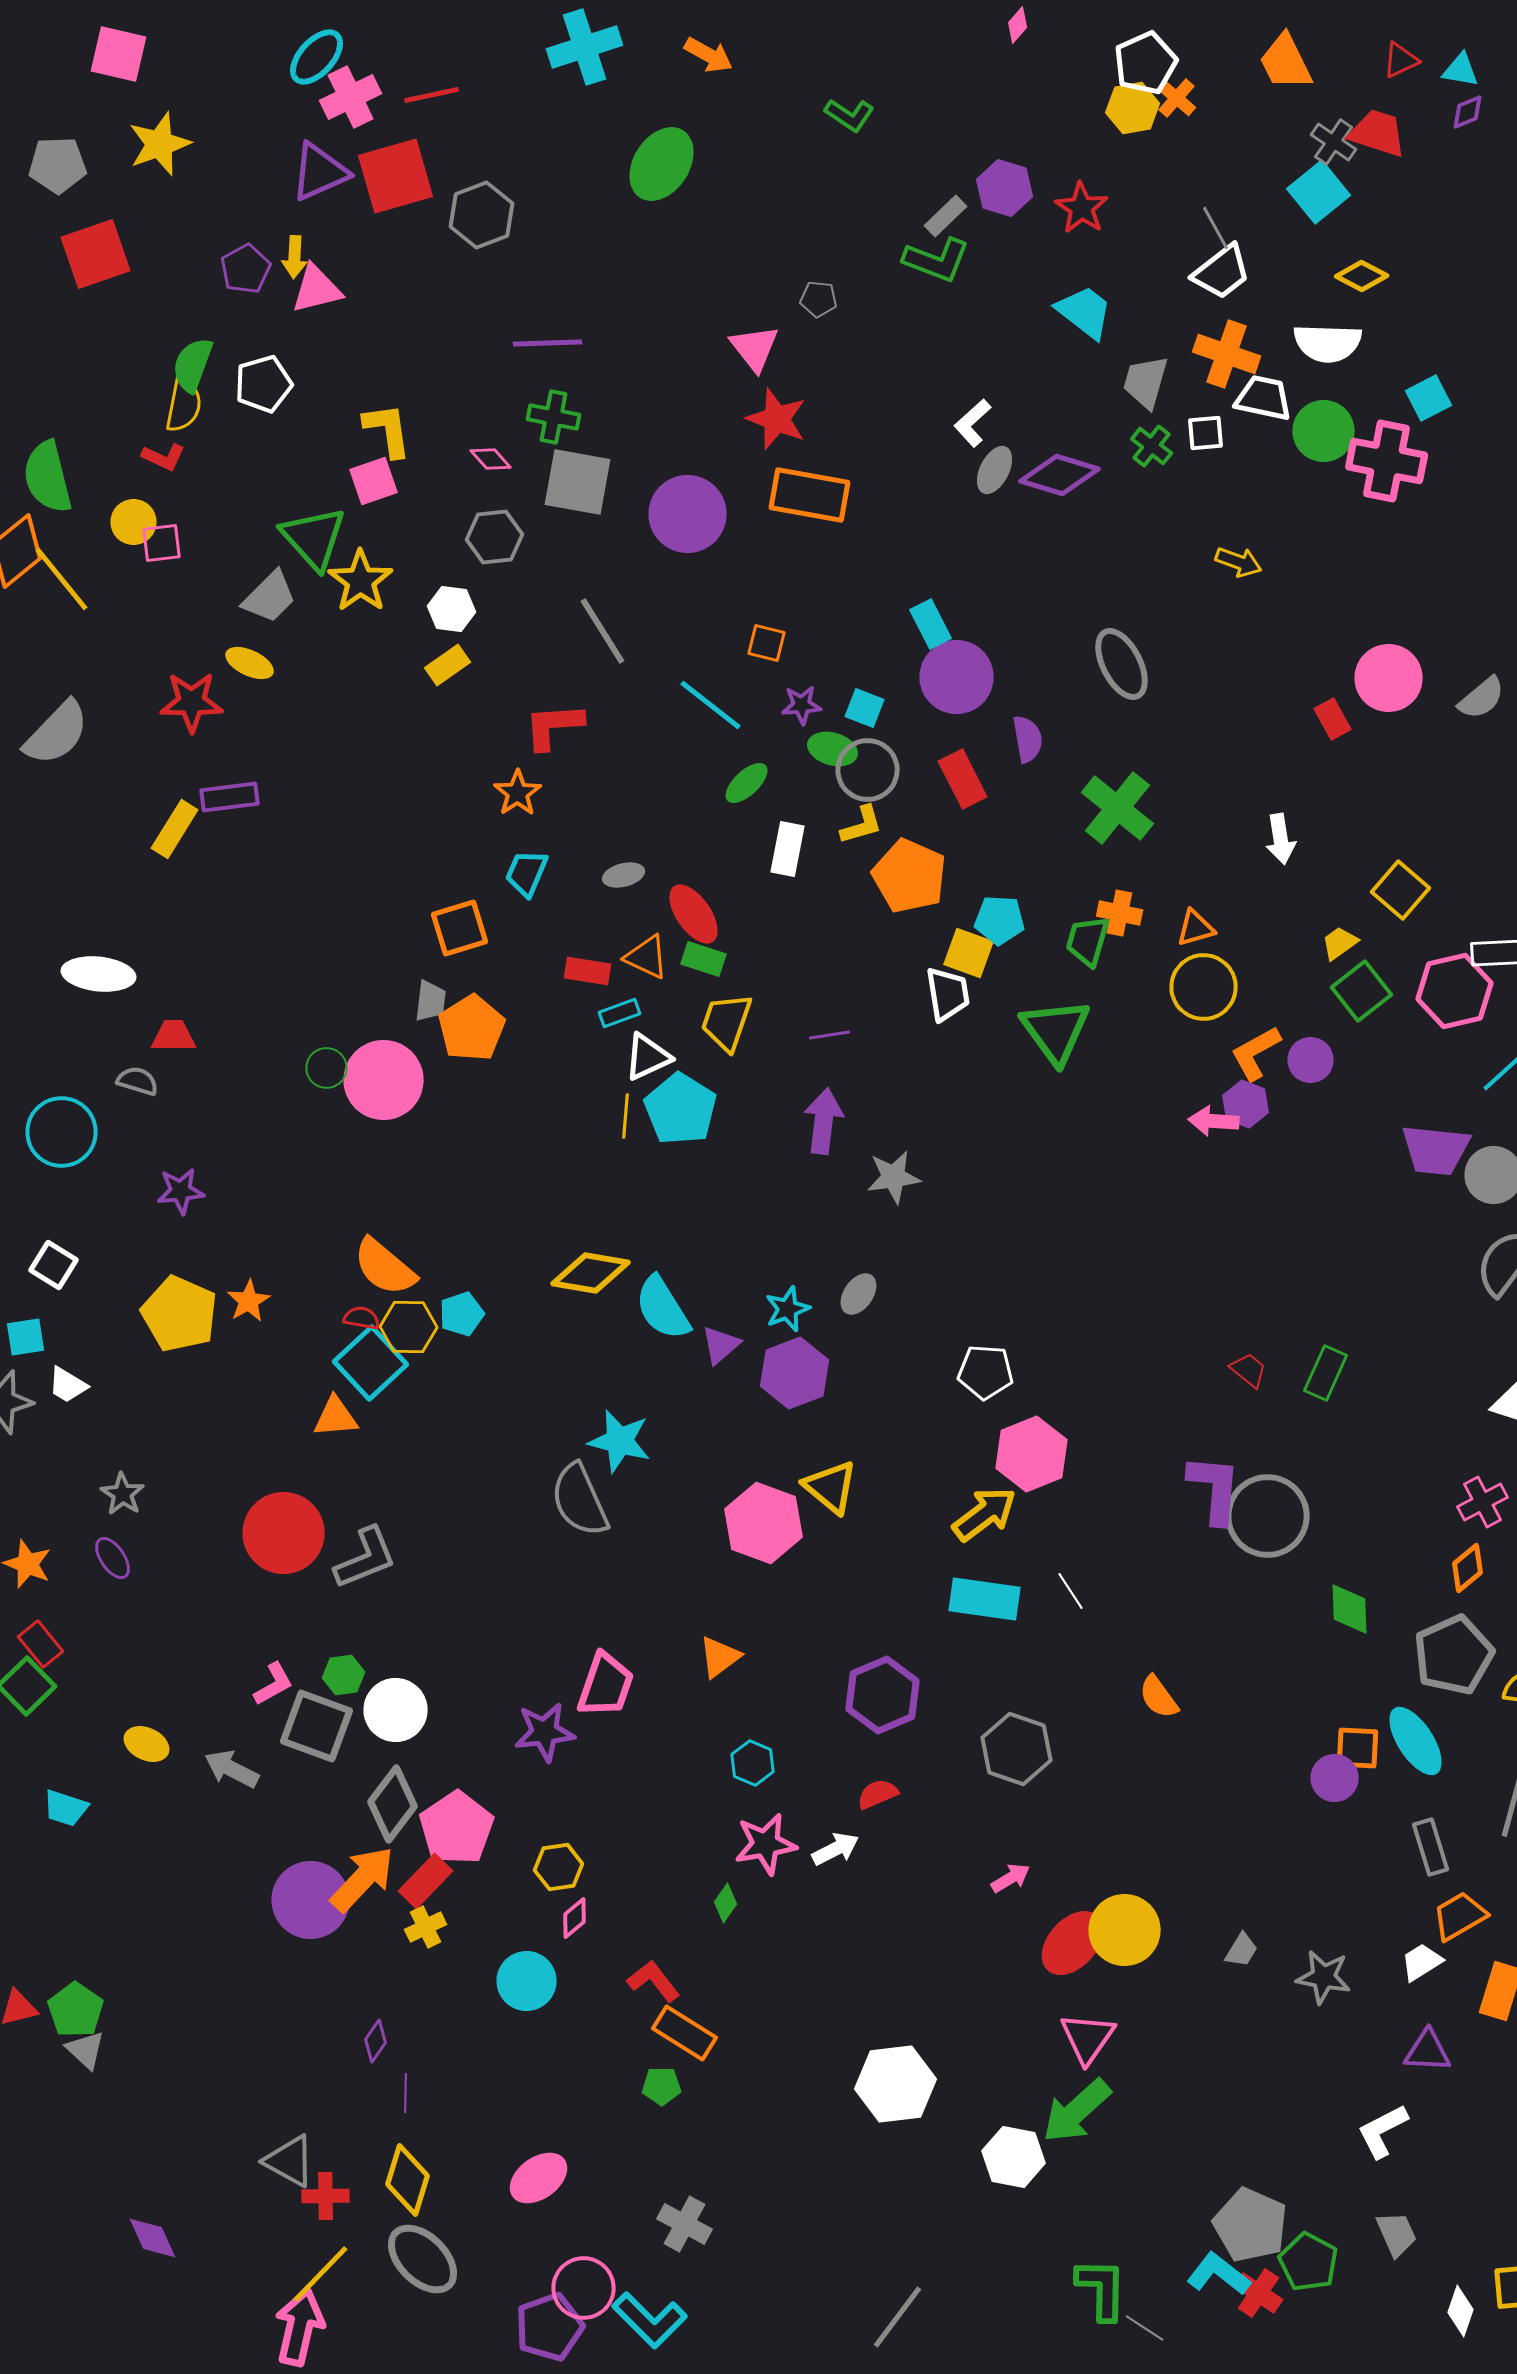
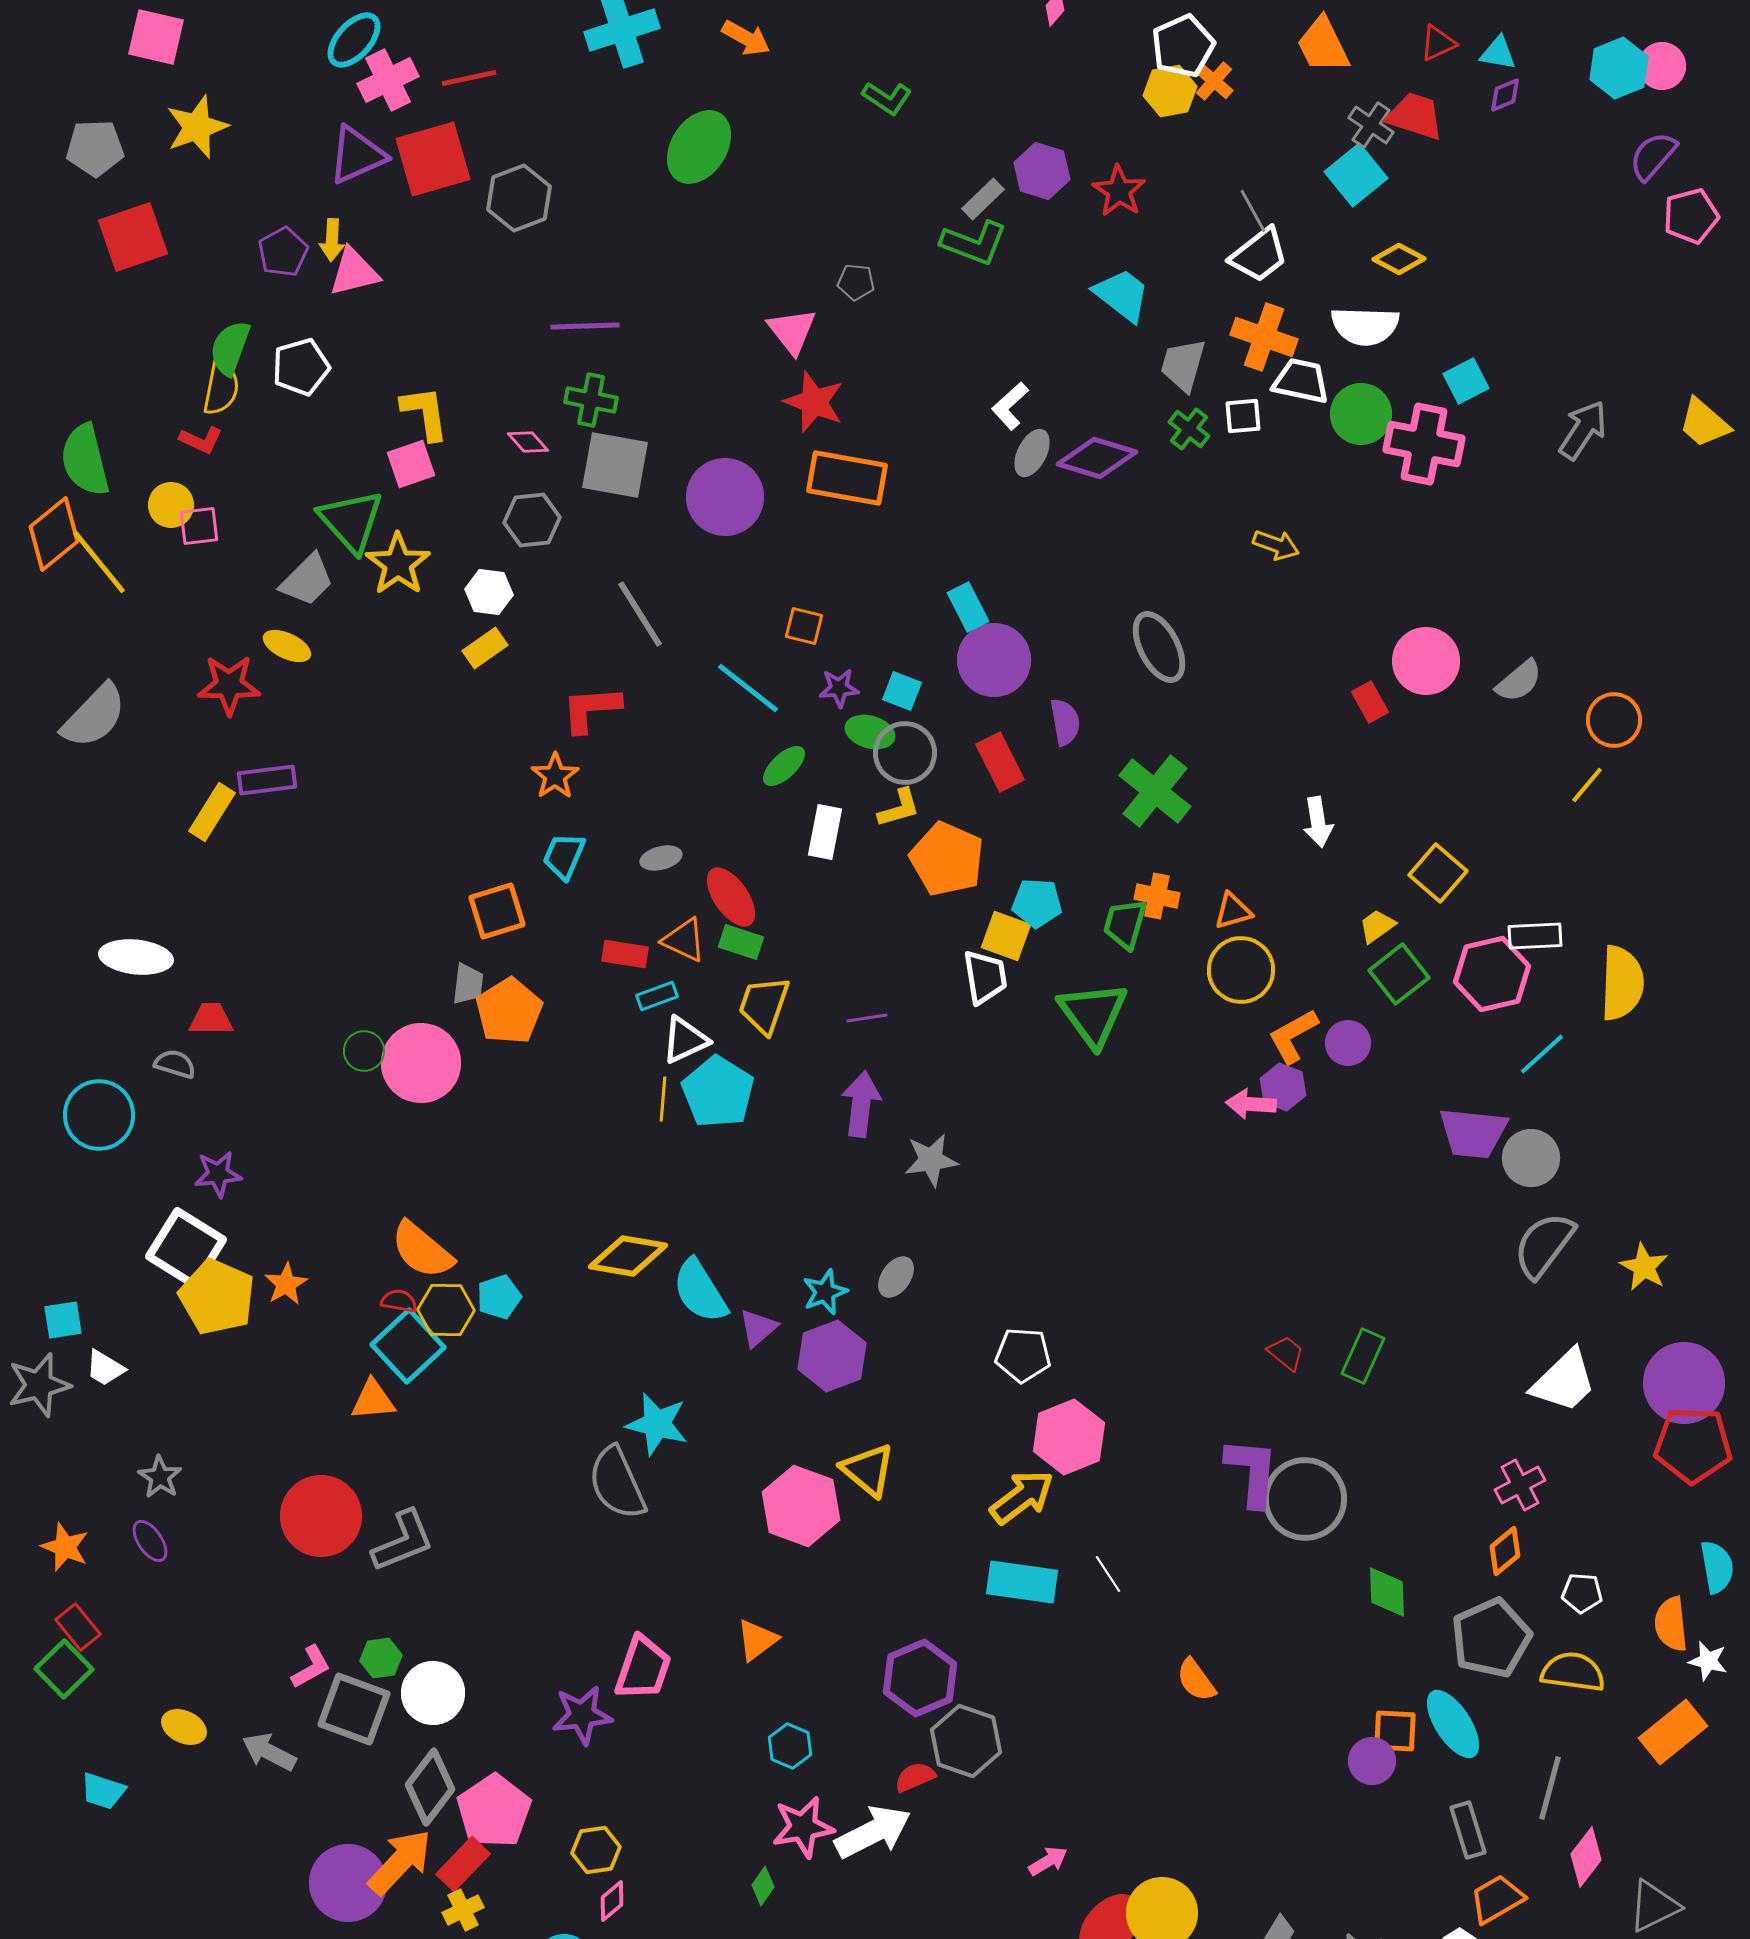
white square: (54, 1265) -> (186, 1248), moved, size x1.6
gray hexagon: (1017, 1749) -> (966, 1741), moved
white arrow: (836, 1849) -> (873, 1832), size x1.6

